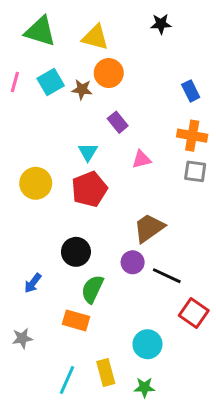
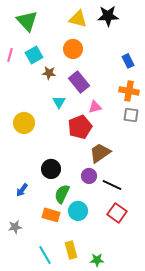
black star: (161, 24) -> (108, 16), size x1.5
green triangle: (40, 31) -> (27, 21), turned 30
yellow triangle: (95, 37) -> (78, 19), moved
brown star: (82, 89) -> (49, 73), moved
purple rectangle: (118, 122) -> (79, 82), size x1.5
red pentagon: (89, 189) -> (80, 127), moved
red square: (194, 313) -> (117, 213), moved
cyan circle: (147, 344) -> (78, 211), moved
cyan line: (67, 380) -> (45, 255), turned -54

